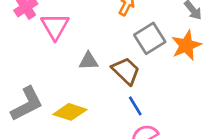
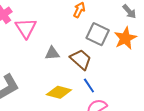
gray square: (150, 38) -> (98, 34), turned -30
yellow diamond: (70, 112) -> (59, 92), moved

